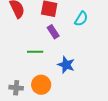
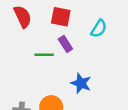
green line: (35, 52) -> (44, 55), moved

